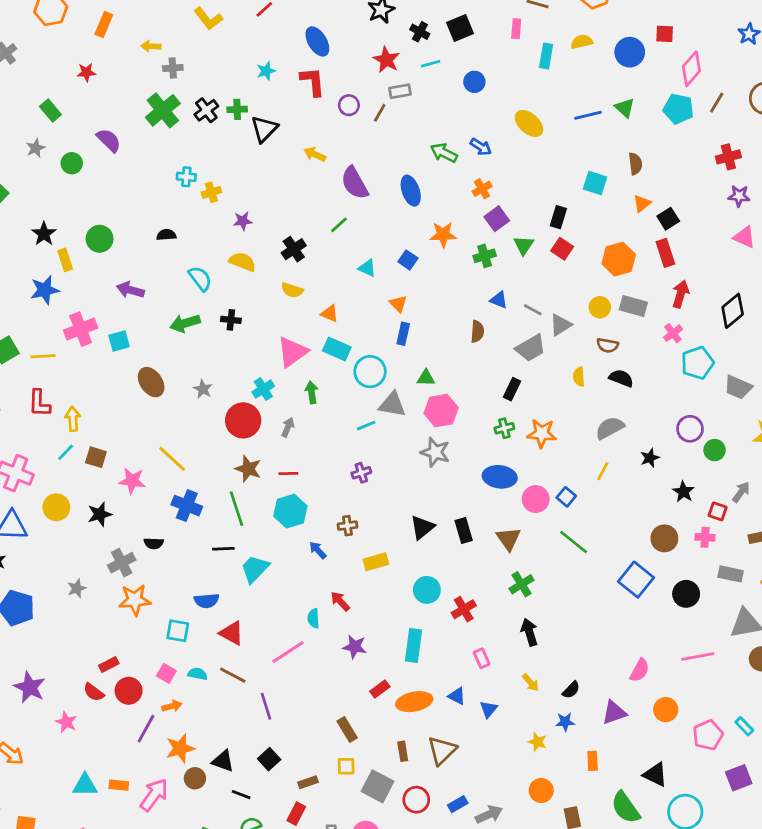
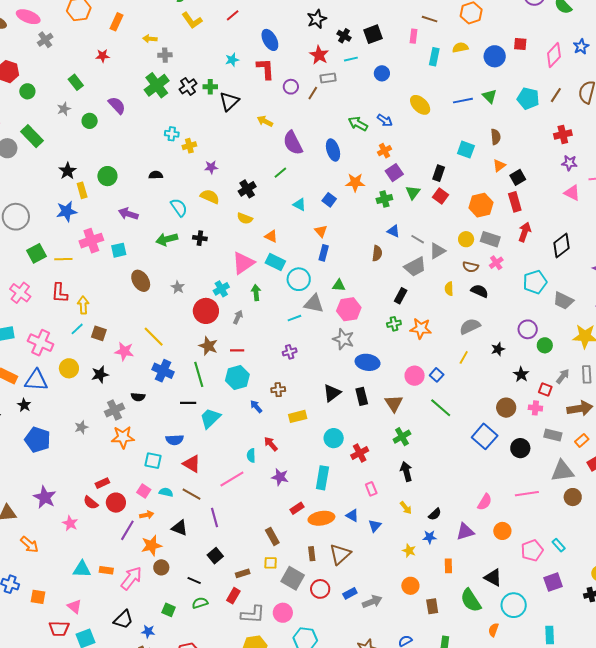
pink diamond: (691, 69) -> (554, 55), moved
pink cross: (673, 333) -> (496, 263), moved
blue ellipse: (500, 477) -> (368, 362), moved
black triangle: (223, 761) -> (180, 528), moved

